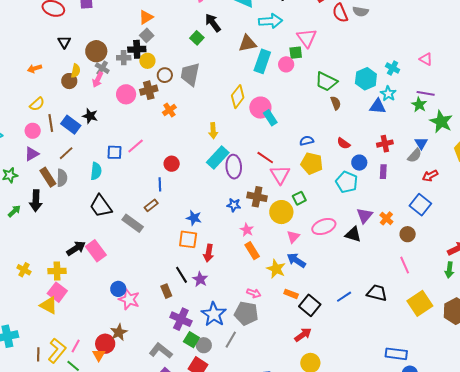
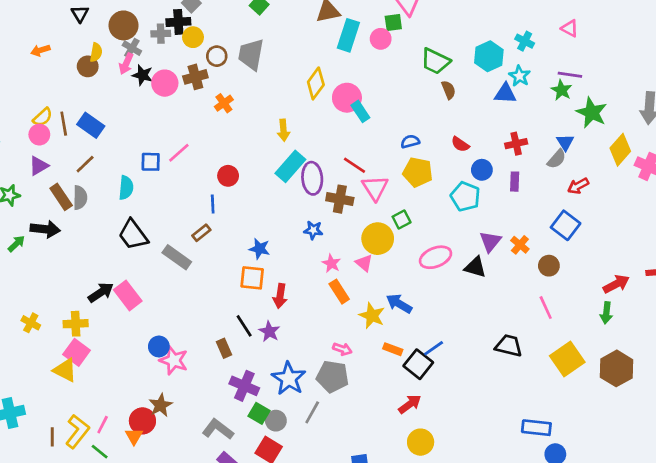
yellow semicircle: (37, 104) -> (43, 117), moved
black star: (90, 116) -> (143, 75), moved
brown cross: (257, 197) -> (340, 199), moved
black arrow: (36, 201) -> (45, 229), turned -85
pink triangle: (293, 237) -> (364, 263), moved, turned -32
blue line: (344, 297) -> (434, 348), moved

